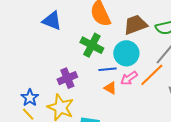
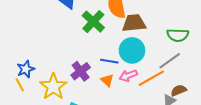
brown trapezoid: (135, 25) -> (134, 23), moved
green cross: (92, 45) -> (93, 22), moved
purple cross: (67, 78) -> (81, 71), moved, turned -30

